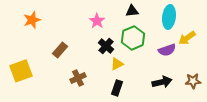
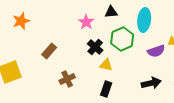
black triangle: (132, 11) -> (111, 12), moved
cyan ellipse: (169, 17) -> (144, 20), moved
yellow triangle: (117, 64) -> (106, 65), turned 40

